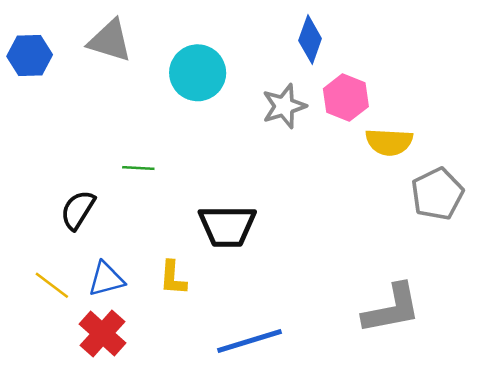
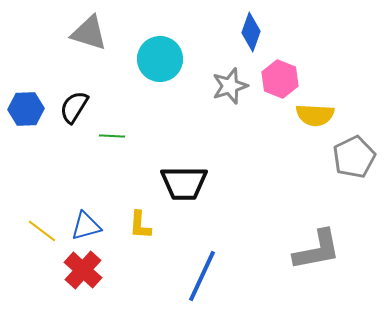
blue hexagon: (30, 56) -> (26, 109), moved
black semicircle: (78, 210) -> (74, 107), moved
blue line: (250, 341) -> (202, 276), turned -48

